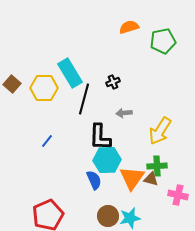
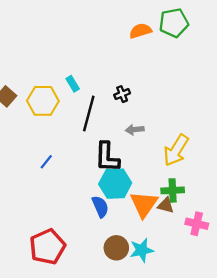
green pentagon: (163, 41) -> (174, 23), moved
cyan rectangle: (70, 73) -> (73, 84), size x0.5

